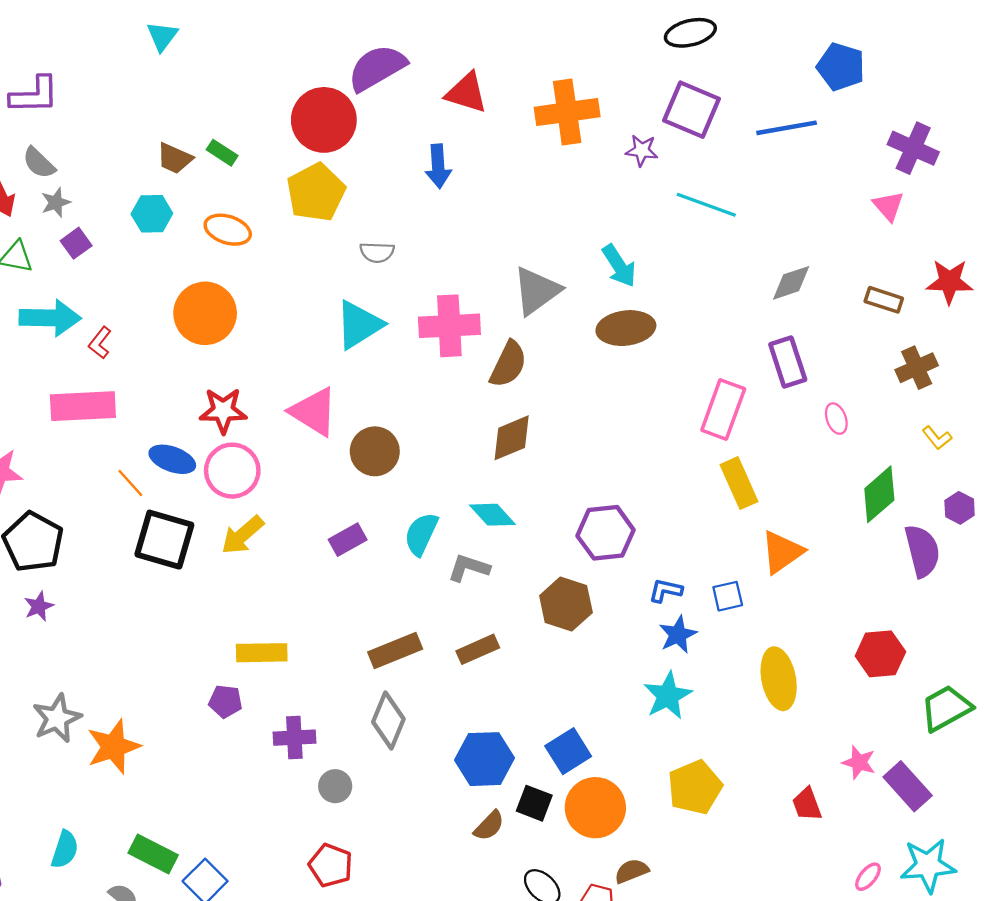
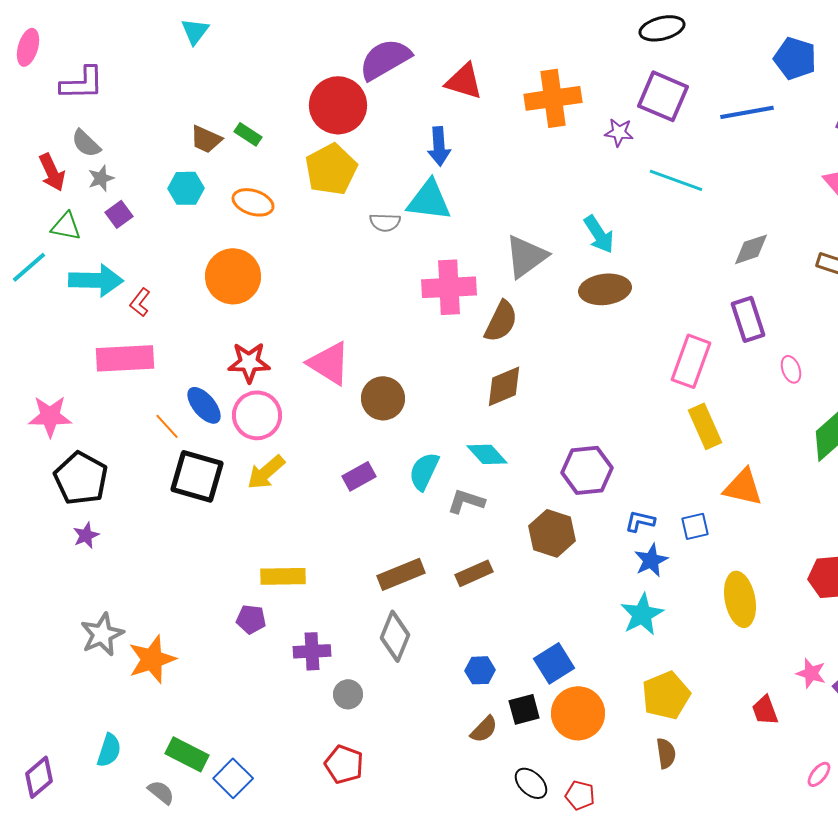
cyan triangle: (359, 325) -> (429, 200), moved, turned 39
blue ellipse: (172, 459) -> (204, 405), turned 30
orange triangle: (782, 552) -> (743, 487), turned 48
blue hexagon: (485, 759) -> (480, 670), size x0.6
black square: (534, 803) -> (524, 709), turned -36
brown semicircle: (632, 871) -> (666, 753), moved, turned 104

